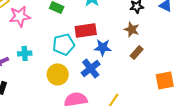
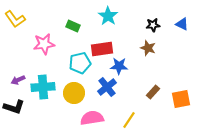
pink star: (20, 16) -> (44, 44), moved
brown rectangle: (137, 52) -> (153, 92), moved
cyan cross: (25, 53) -> (43, 87), moved, size x1.6

